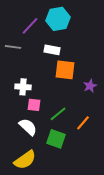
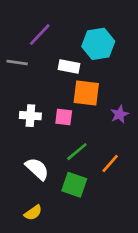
cyan hexagon: (58, 19) -> (98, 44), moved
pink square: (34, 105) -> (64, 117), moved
yellow semicircle: (25, 160) -> (33, 213), size x0.6

